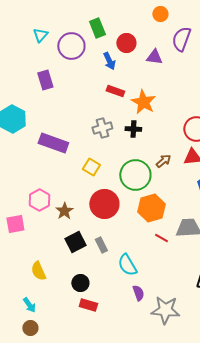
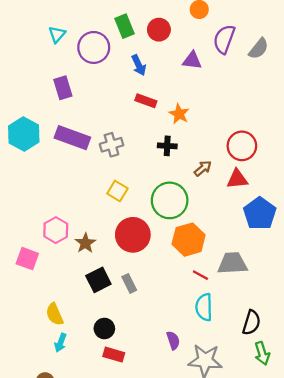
red circle: (126, 43) -> (159, 30), moved
orange star: (143, 102) -> (179, 114), size x0.7
gray cross: (102, 128) -> (111, 145), moved
purple rectangle: (53, 143) -> (72, 138), moved
brown arrow: (163, 161) -> (203, 168), moved
pink square: (15, 224) -> (27, 259), turned 30
cyan semicircle: (127, 265) -> (204, 307), moved, turned 30
cyan arrow: (29, 305) -> (60, 343), moved, turned 56

